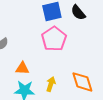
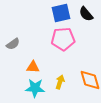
pink pentagon: (54, 39) -> (63, 39), turned 30

